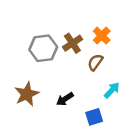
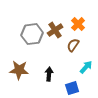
brown star: (27, 94) -> (19, 70), turned 30
black arrow: (65, 99) -> (49, 74), turned 128

